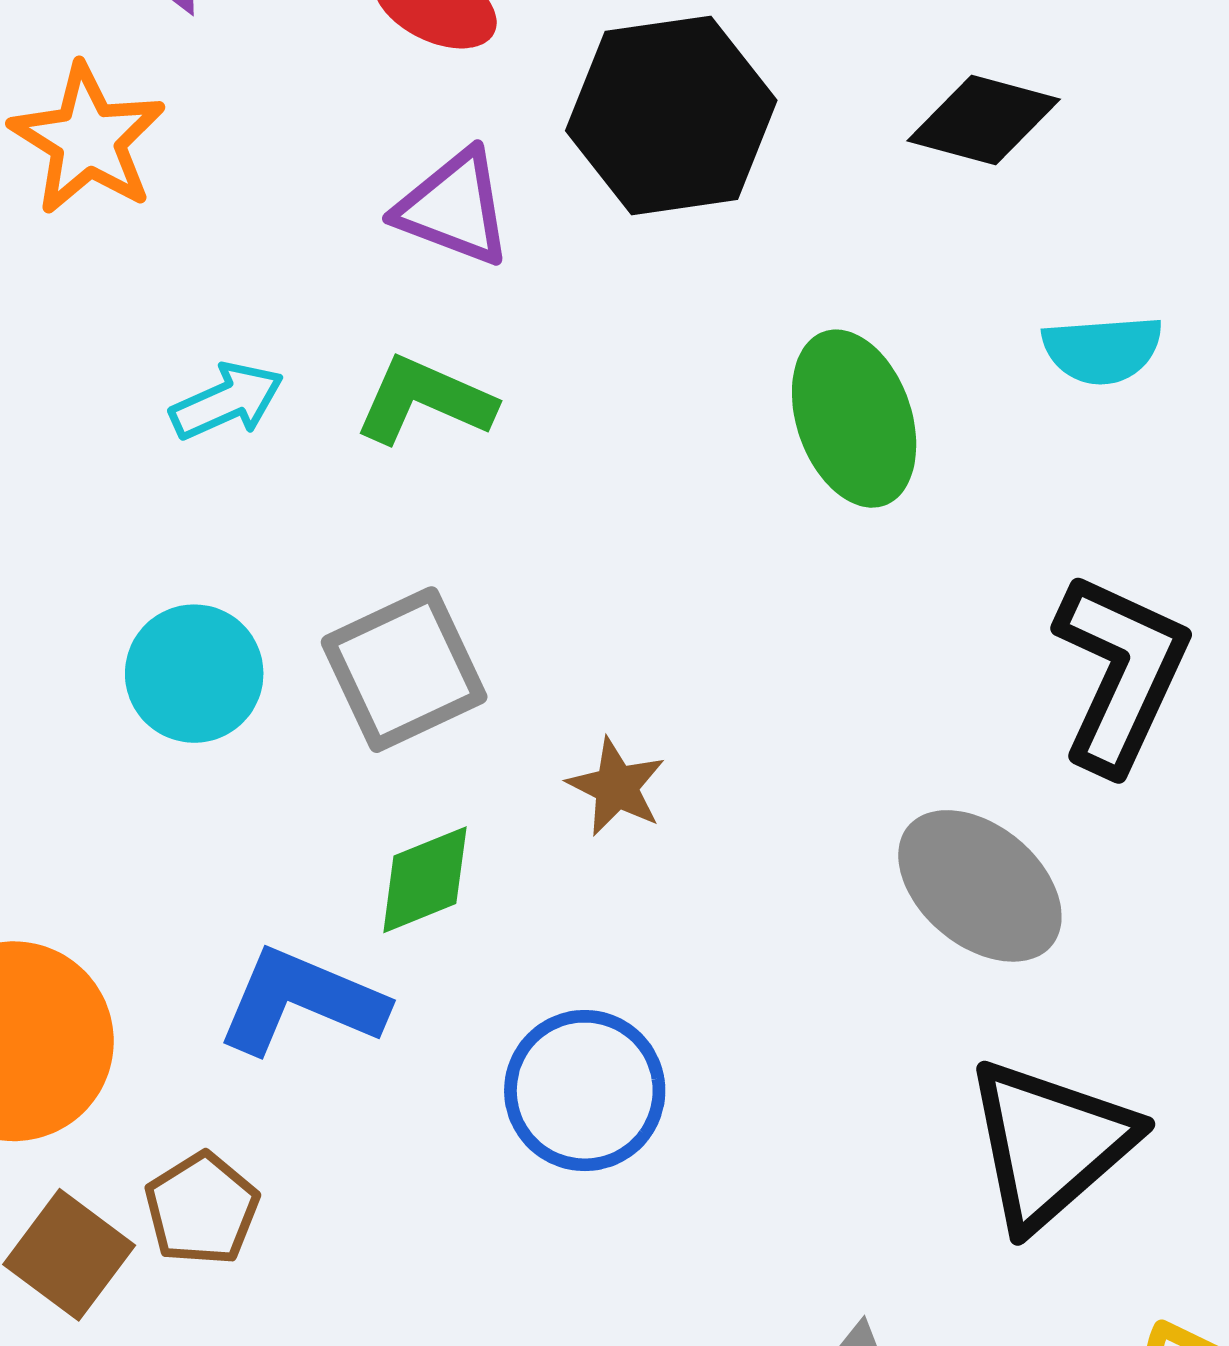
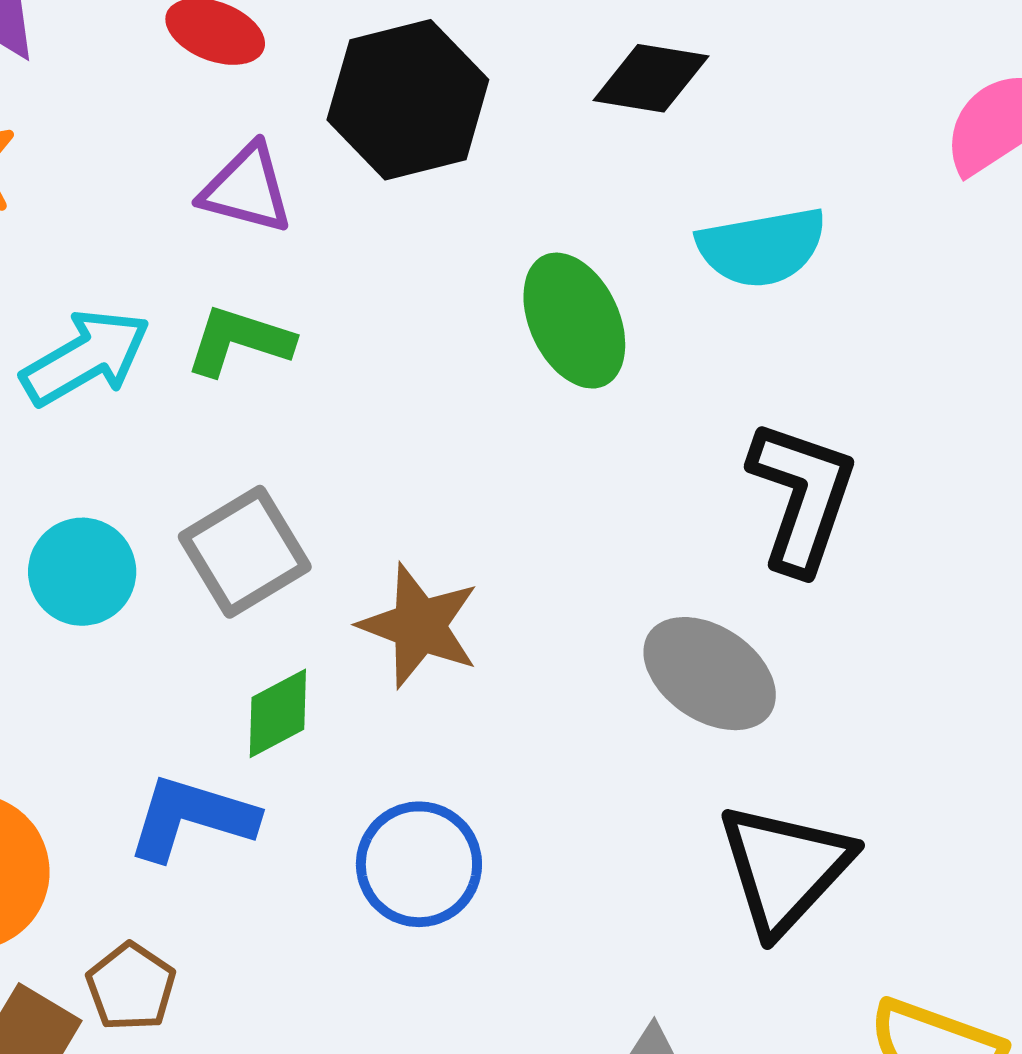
cyan semicircle: (1102, 350) -> (762, 247), size x1.4
cyan arrow: (227, 401) -> (86, 357), size x1.5
brown star: (616, 787) -> (419, 626), size x1.6

